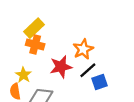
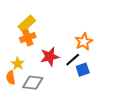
orange cross: (35, 44) -> (28, 38), turned -35
orange star: (83, 49) -> (84, 42), moved

